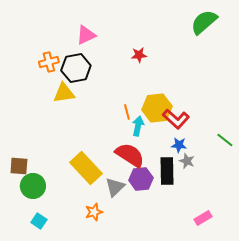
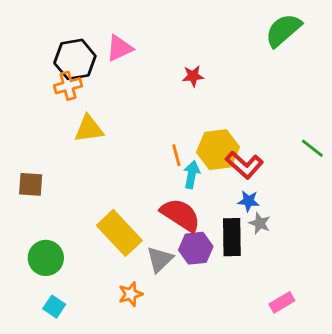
black hexagon: (76, 68) -> (75, 59), moved
green line: (225, 140) -> (312, 148), moved
brown square: (19, 166) -> (31, 184), moved

